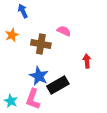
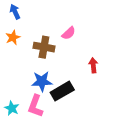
blue arrow: (23, 11) -> (15, 12), moved
pink semicircle: (64, 31) -> (69, 33), turned 112
blue star: (39, 76) -> (42, 81), turned -30

